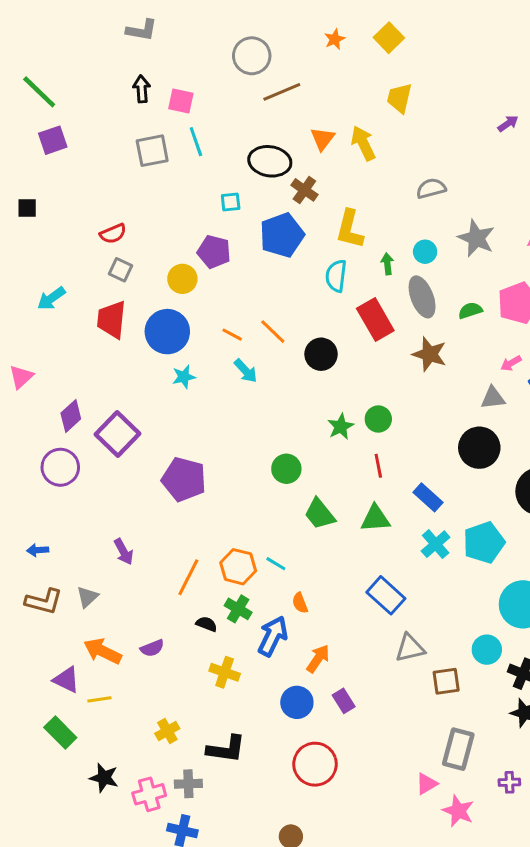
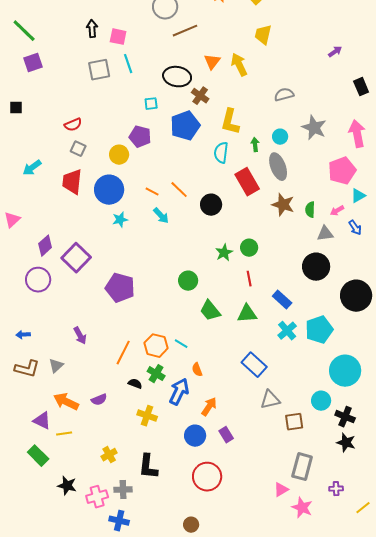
green semicircle: (470, 310) -> (310, 210), moved, turned -70
black L-shape: (226, 749) -> (148, 467), turned 88

